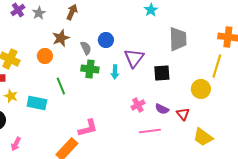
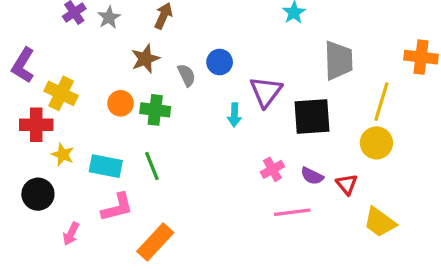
orange circle: (45, 56) -> (121, 103), moved
yellow line: (217, 66) -> (381, 102), moved
green cross: (90, 69) -> (155, 110), moved
black square: (162, 73) -> (312, 117), size x1.4
green line: (61, 86) -> (152, 166), moved
pink L-shape: (88, 128) -> (117, 207), moved

